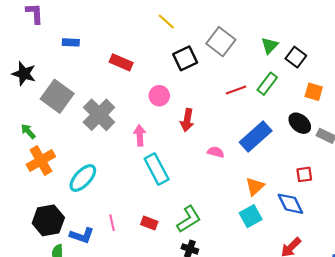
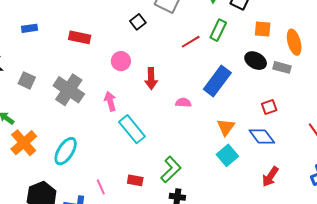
black square: (185, 58) -> (138, 22), size x0.7
gray square: (57, 96) -> (27, 80), size x0.6

